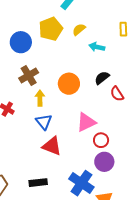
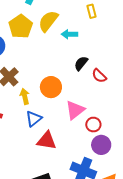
yellow semicircle: (79, 29) -> (48, 21), size x1.6
orange circle: (69, 84) -> (51, 87), moved
blue triangle: (44, 122) -> (34, 119), turned 42

